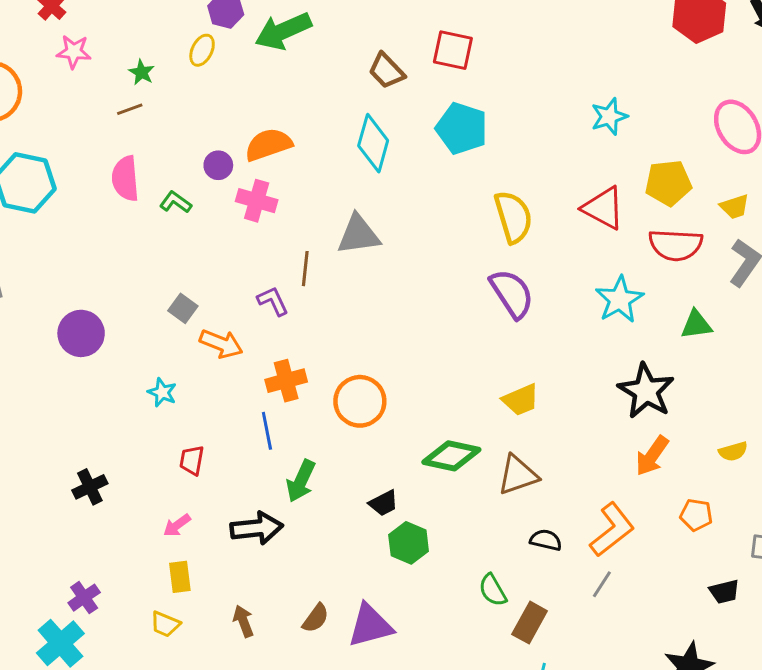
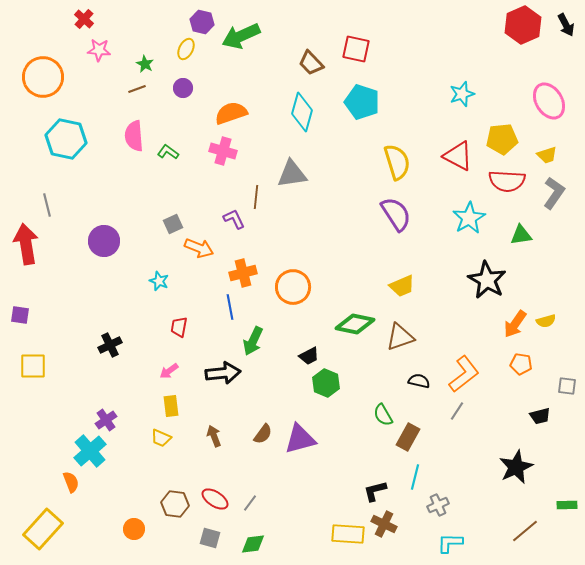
purple circle: (218, 165) -> (183, 88), moved
gray square: (183, 308) -> (173, 224), turned 30
orange arrow: (652, 456) -> (515, 324), moved

